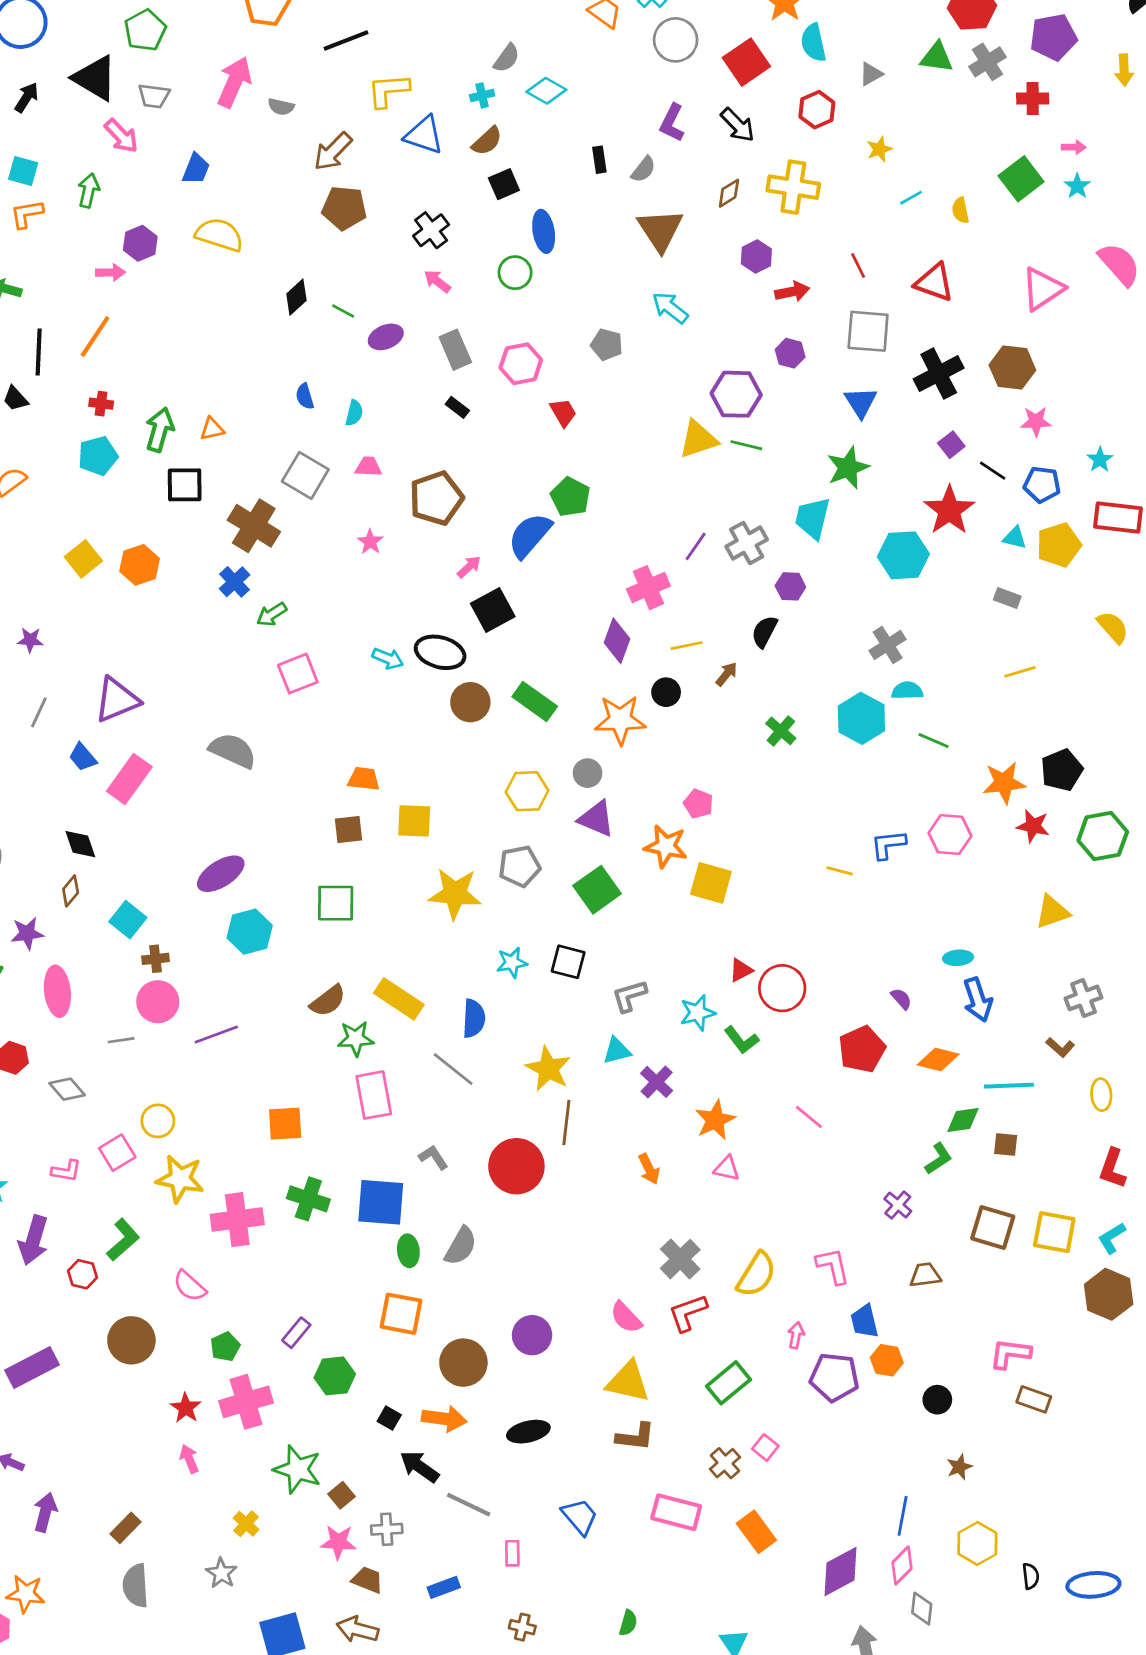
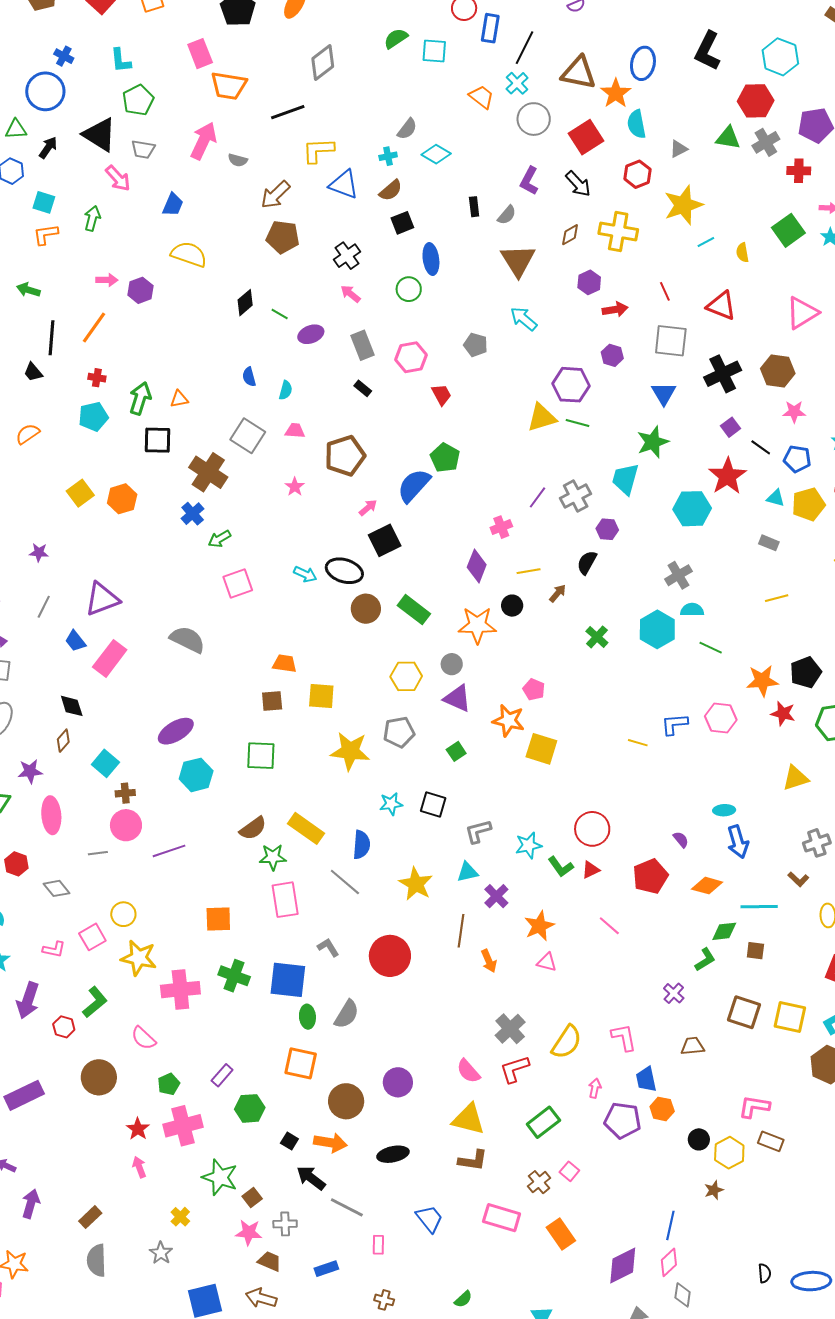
yellow star: (879, 149) -> (683, 205), size x2.0
purple hexagon: (140, 243) -> (140, 290), moved
pink cross: (648, 588) -> (501, 527), size x0.7
green square: (597, 890) -> (456, 751), size x0.6
red triangle: (741, 970) -> (591, 870), moved
brown line: (566, 1123) -> (461, 931), moved
yellow hexagon: (977, 1543) -> (729, 1153), moved
green semicircle: (628, 1623) -> (463, 1299), turned 30

